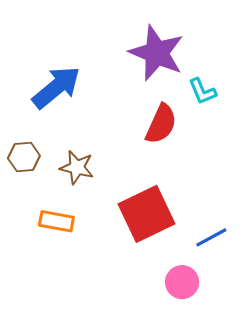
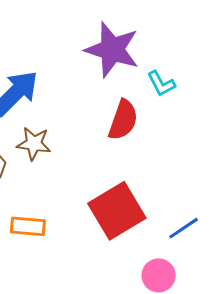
brown star: (77, 167) -> (34, 144), moved

